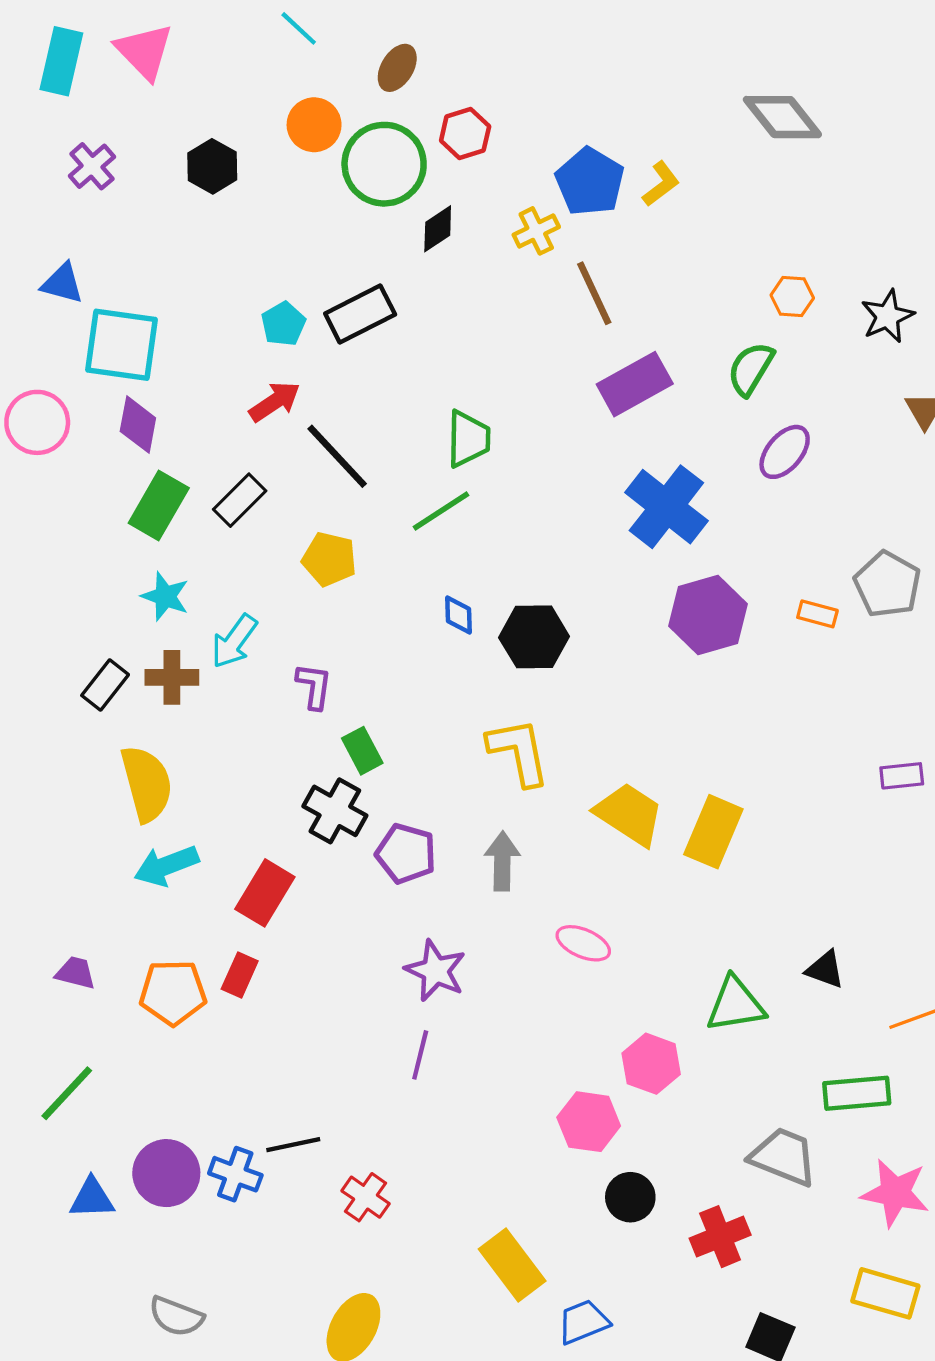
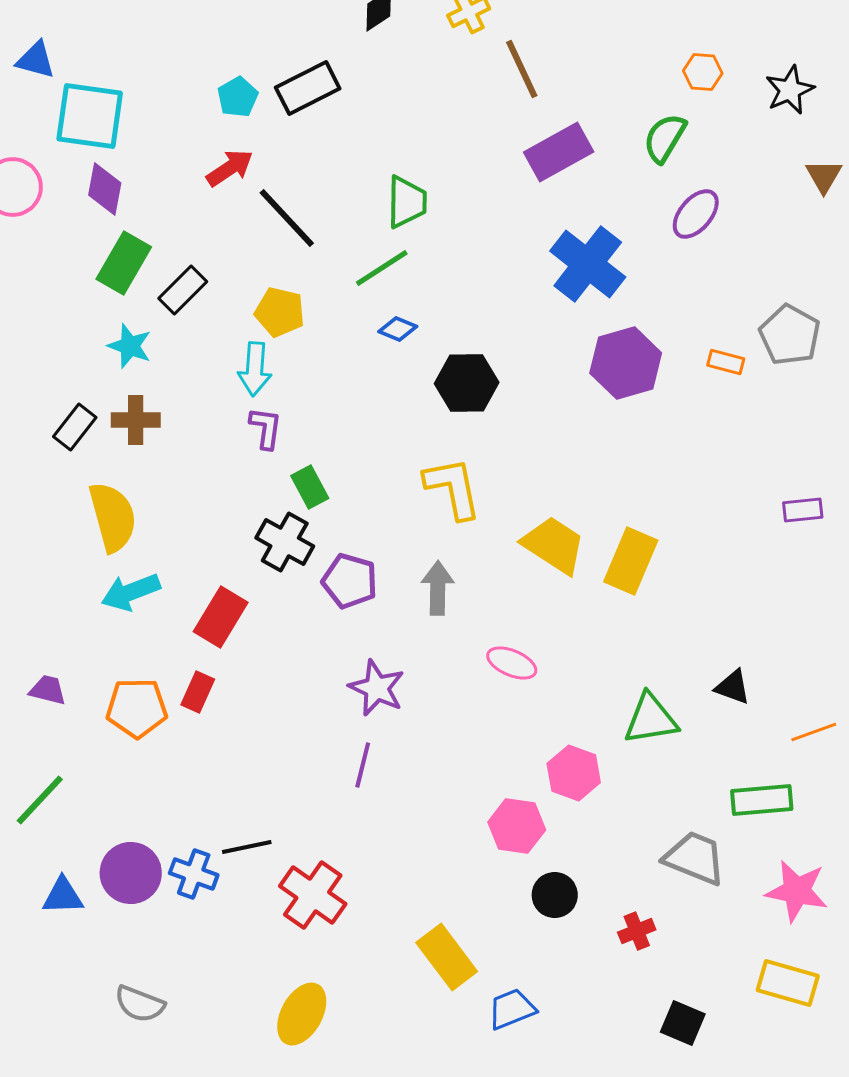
black rectangle: (240, 500) -> (183, 290), moved
blue diamond: (459, 615) -> (398, 329), moved, turned -66
cyan arrow: (234, 641) -> (255, 369), moved, turned -32
red cross: (366, 1197) -> (313, 895), size x1.5
red cross: (720, 1237) -> (637, 931), size x0.7

